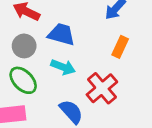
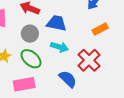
orange rectangle: (120, 47) -> (100, 29), turned 42

